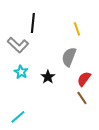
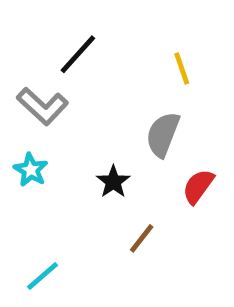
black line: (33, 23) -> (78, 54), turned 36
cyan star: (21, 72) -> (31, 170), moved
brown line: (82, 98) -> (142, 238), moved, turned 72

